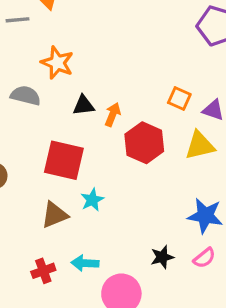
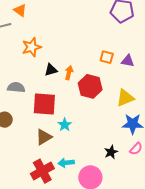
orange star: (57, 63) -> (32, 47), turned -30
gray semicircle: (26, 96) -> (16, 87), moved
yellow triangle: (200, 145) -> (125, 98), moved
red cross: (43, 271) -> (42, 171), size x1.6

